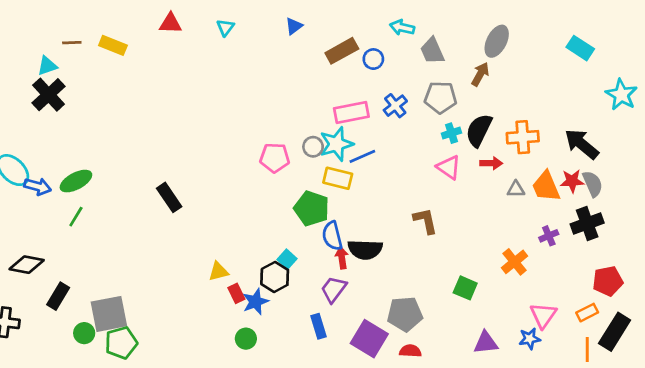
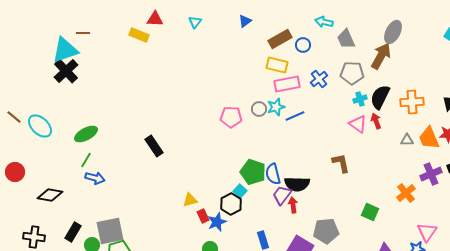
yellow rectangle: (113, 45) -> (139, 35), moved
cyan triangle: (47, 66) -> (65, 50), size x1.8
brown arrow: (480, 74) -> (381, 56), size x1.5
cyan star: (336, 144) -> (276, 107), size x0.7
red arrow: (491, 163) -> (376, 121), moved, turned -112
yellow rectangle: (338, 178) -> (277, 65), moved
blue arrow: (38, 186) -> (95, 178), moved
green pentagon: (312, 208) -> (253, 172), moved
purple cross: (549, 236) -> (431, 174), size x1.5
red arrow: (342, 258) -> (293, 205), moved
purple trapezoid: (334, 289) -> (282, 195), moved
black rectangle: (58, 296) -> (73, 232), moved

